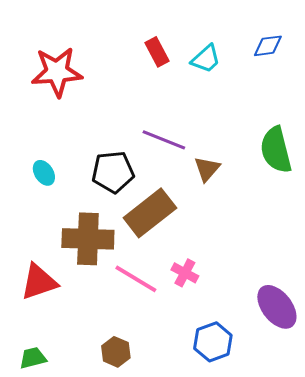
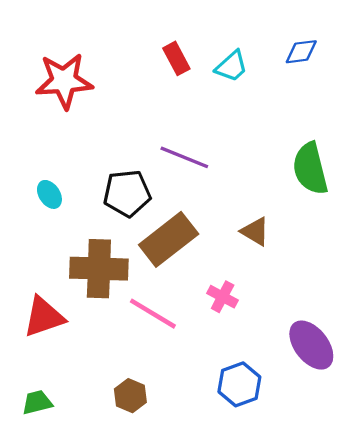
brown triangle: (207, 169) -> (255, 232), moved, turned -40
pink cross: (185, 273) -> (223, 297), moved

